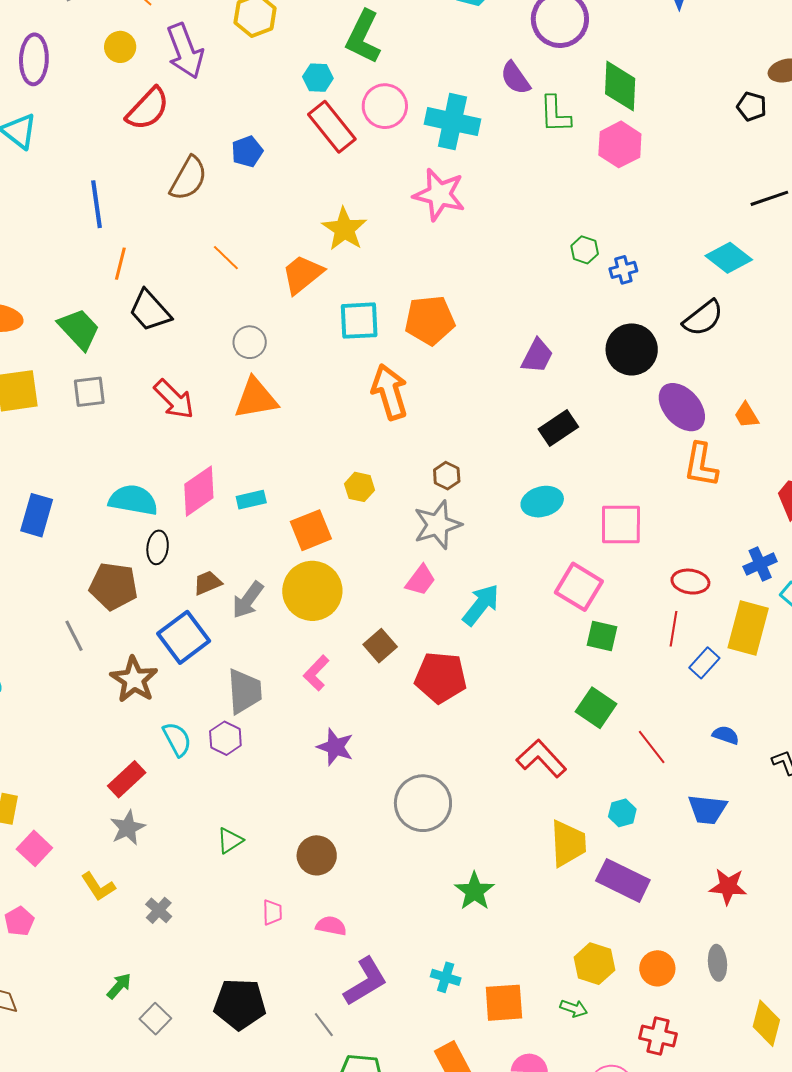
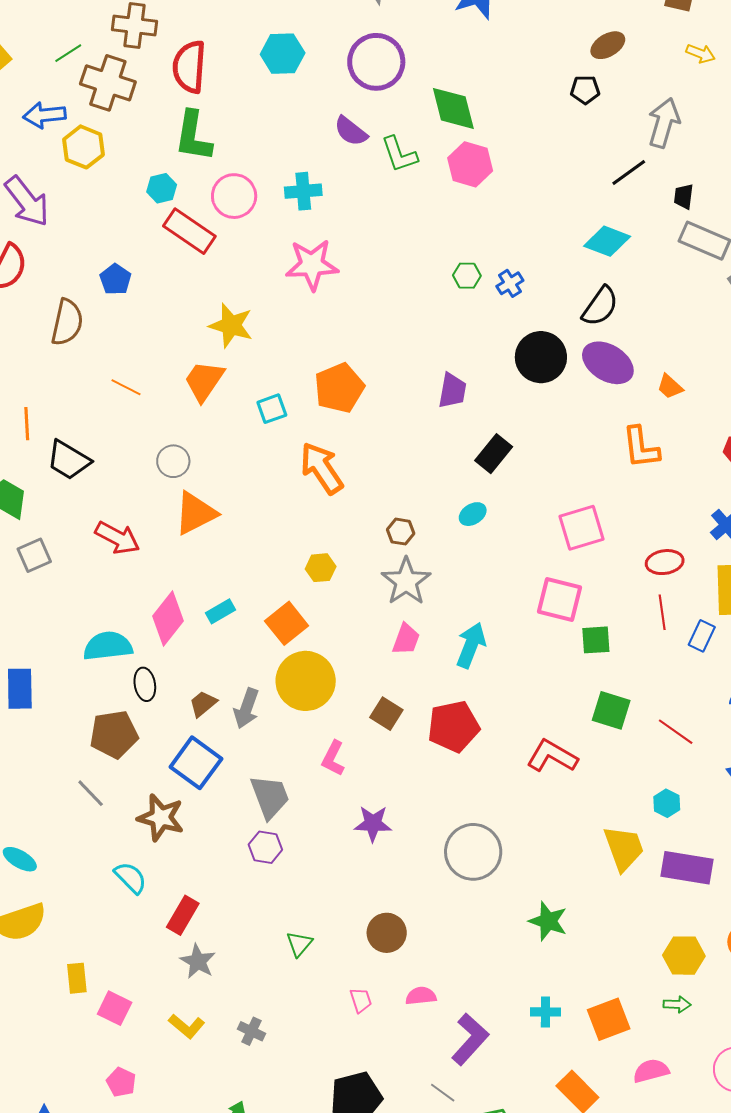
cyan cross: (452, 122) -> (303, 191), size x0.7
cyan square: (359, 321) -> (272, 409), size x0.7
purple ellipse: (682, 407) -> (608, 363), moved
cyan ellipse: (542, 502) -> (473, 514), moved, size x0.7
cyan semicircle: (177, 739) -> (131, 878), moved
red L-shape: (541, 758) -> (552, 756), moved

